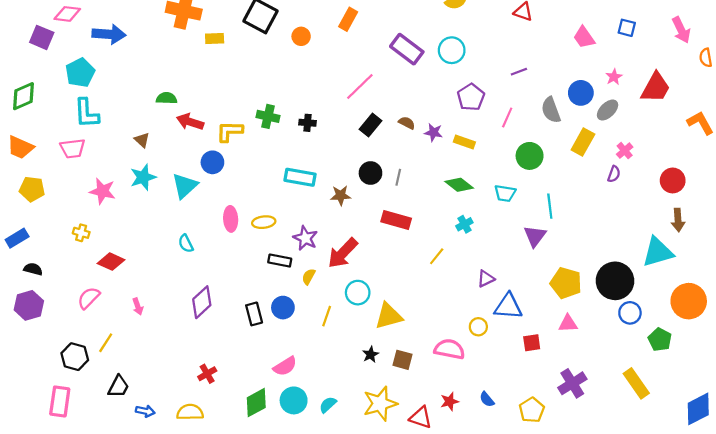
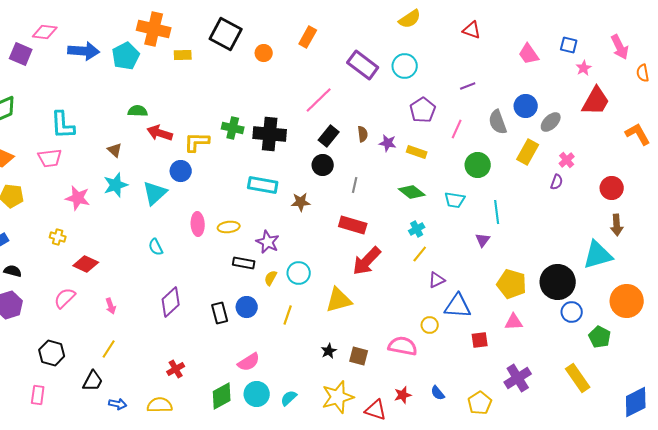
cyan pentagon: (80, 73) -> (126, 56), moved
pink star: (614, 77) -> (584, 68), moved
black cross: (307, 123) -> (270, 134), size x2.0
brown semicircle: (407, 123) -> (363, 134), turned 56
black circle: (370, 173) -> (323, 165), moved
purple triangle: (535, 236) -> (483, 240), size x0.7
red arrow: (343, 253) -> (367, 261), moved
yellow line: (437, 256) -> (420, 254), moved
cyan circle: (358, 293) -> (299, 273), moved
yellow triangle: (389, 316) -> (339, 300), moved
yellow line: (106, 343) -> (109, 349), moved
pink rectangle: (60, 401) -> (38, 395), size x0.7

